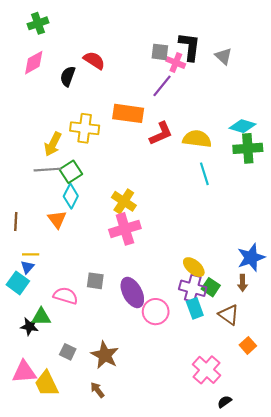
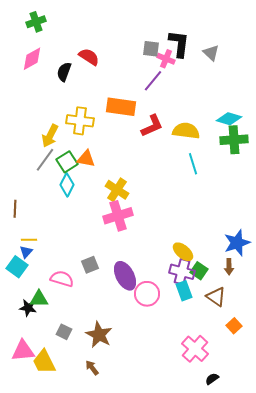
gray line: (48, 170) -> (45, 160), turned -50
orange triangle: (57, 219) -> (86, 159), moved, turned -42
gray square: (95, 281) -> (90, 265), turned -30

